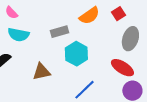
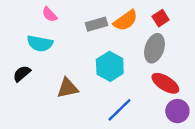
pink semicircle: (11, 13) -> (49, 14), moved
gray rectangle: (59, 32) -> (97, 24), moved
gray ellipse: (130, 39) -> (154, 48), moved

